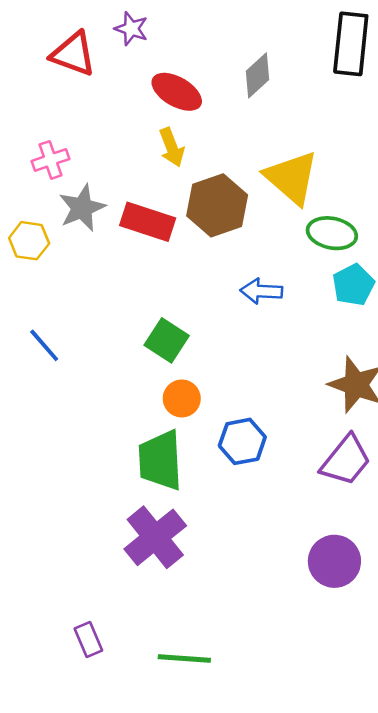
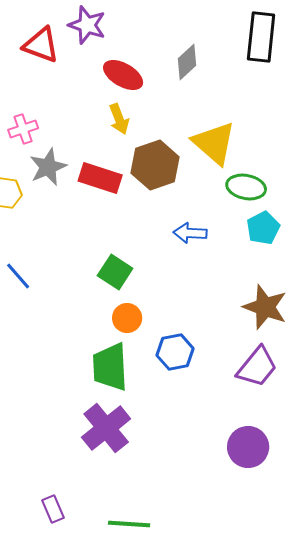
purple star: (131, 29) -> (87, 25), size x1.4

